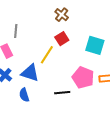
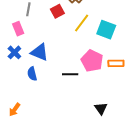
red square: (62, 39) -> (57, 11), moved
yellow line: (47, 55) -> (82, 23), moved

